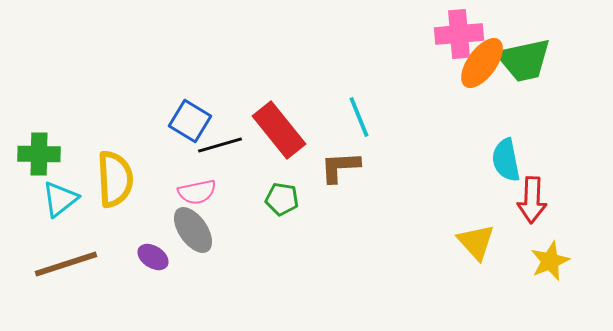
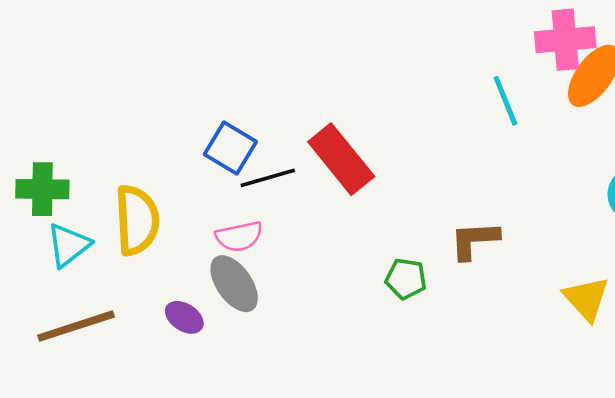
cyan line: (359, 117) -> (505, 101), moved
brown L-shape: (340, 167) -> (474, 240), moved
green pentagon: (282, 199) -> (406, 279), moved

